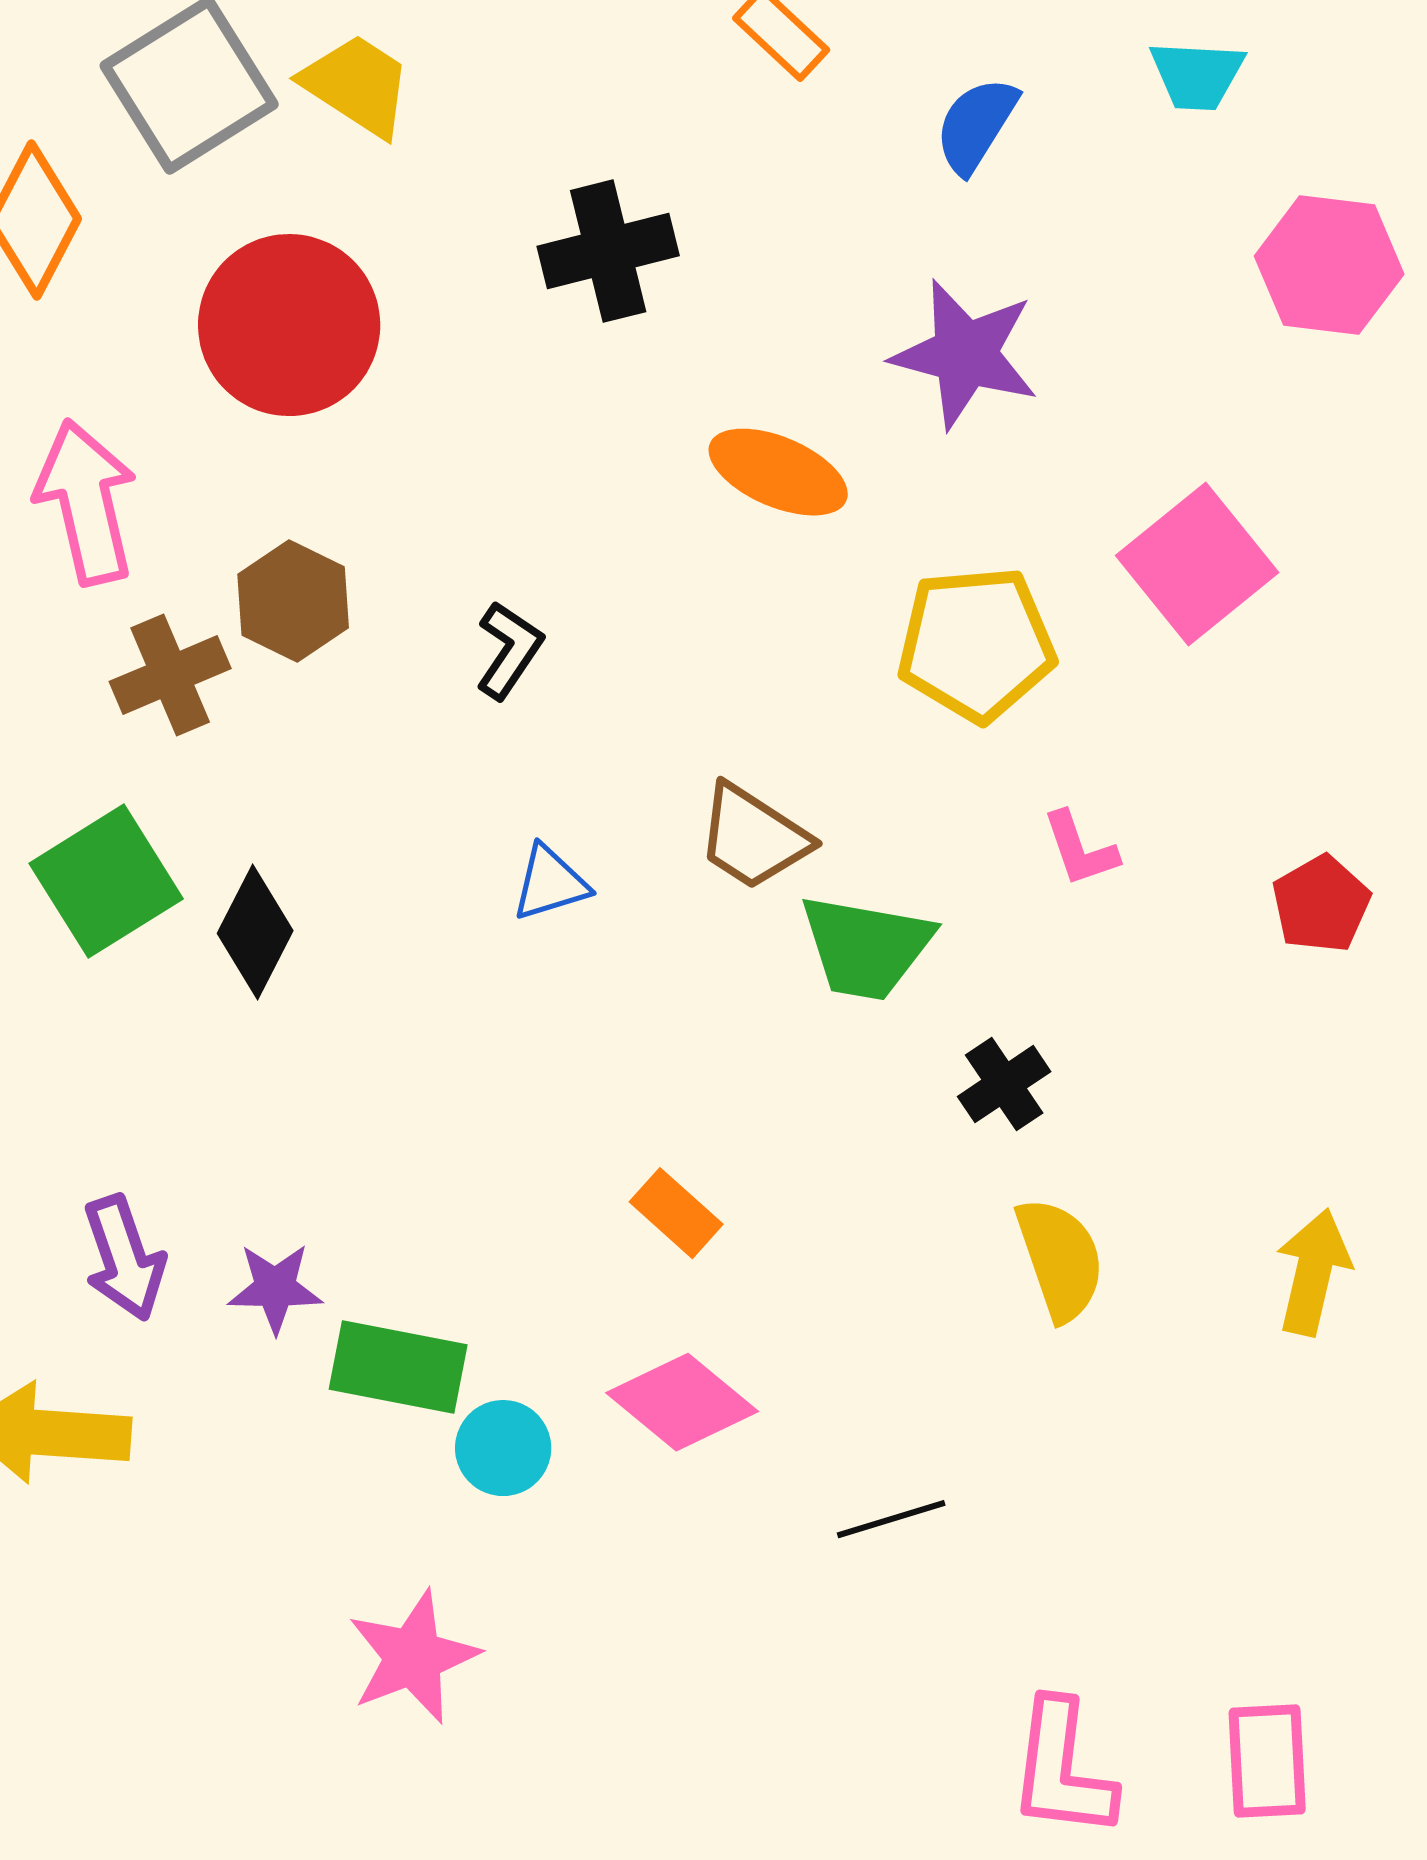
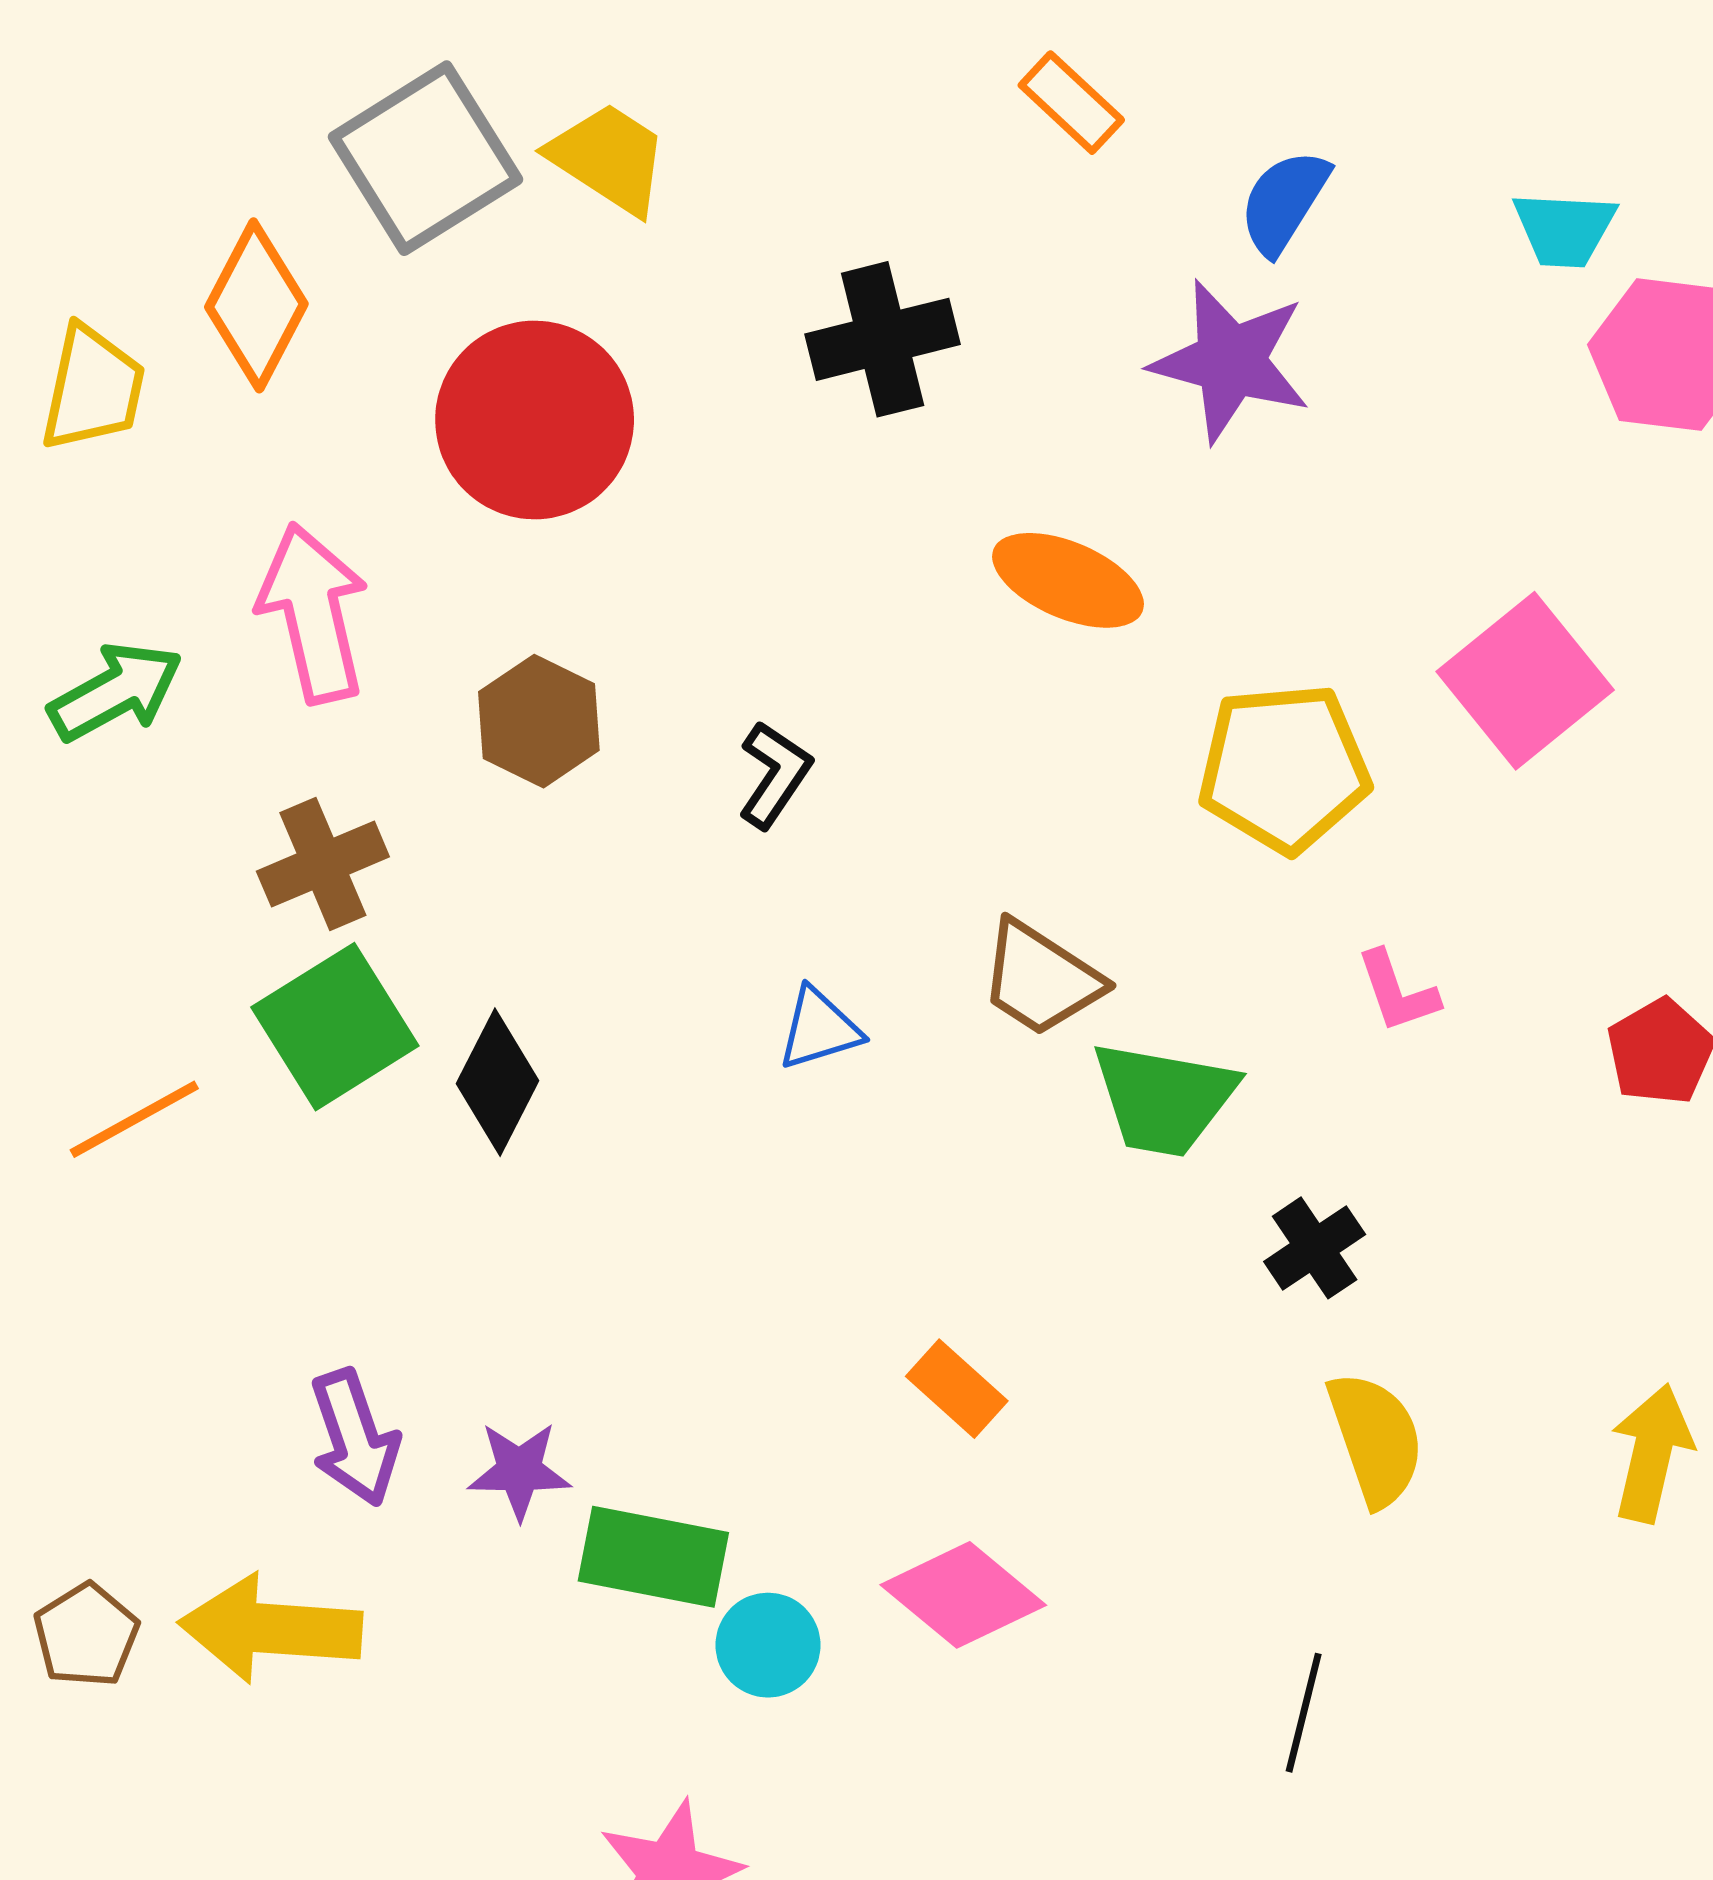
cyan trapezoid: (1197, 75) -> (1564, 229), moved
purple star: (965, 354) -> (1231, 361), moved
brown cross: (170, 675) -> (323, 864), moved
black line: (891, 1519) -> (1304, 1713), moved, turned -59

